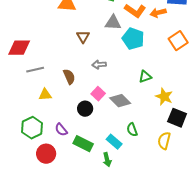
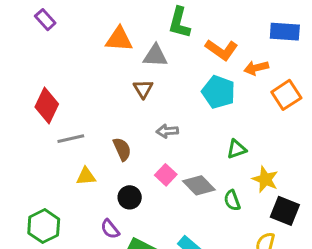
orange arrow: (158, 13) -> (256, 68), moved
gray triangle: (113, 23) -> (155, 56), moved
red diamond: (19, 48) -> (47, 105), turned -65
black circle: (85, 109) -> (130, 197), moved
green hexagon: (32, 128) -> (44, 226), moved
green semicircle: (132, 130) -> (232, 200), moved

